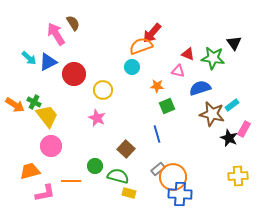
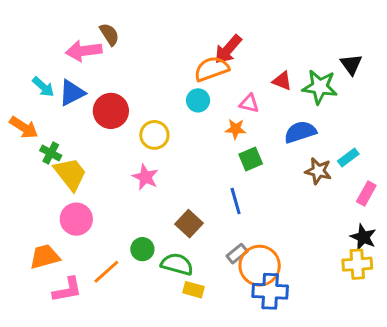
pink arrow: (56, 34) -> (84, 51), turned -65
pink triangle: (178, 71) -> (249, 103), moved
orange arrow: (15, 105) -> (24, 127), moved
brown star: (212, 114) -> (318, 171), size x0.7
black star: (229, 138) -> (363, 237), moved
orange line: (71, 181) -> (106, 272), turned -42

